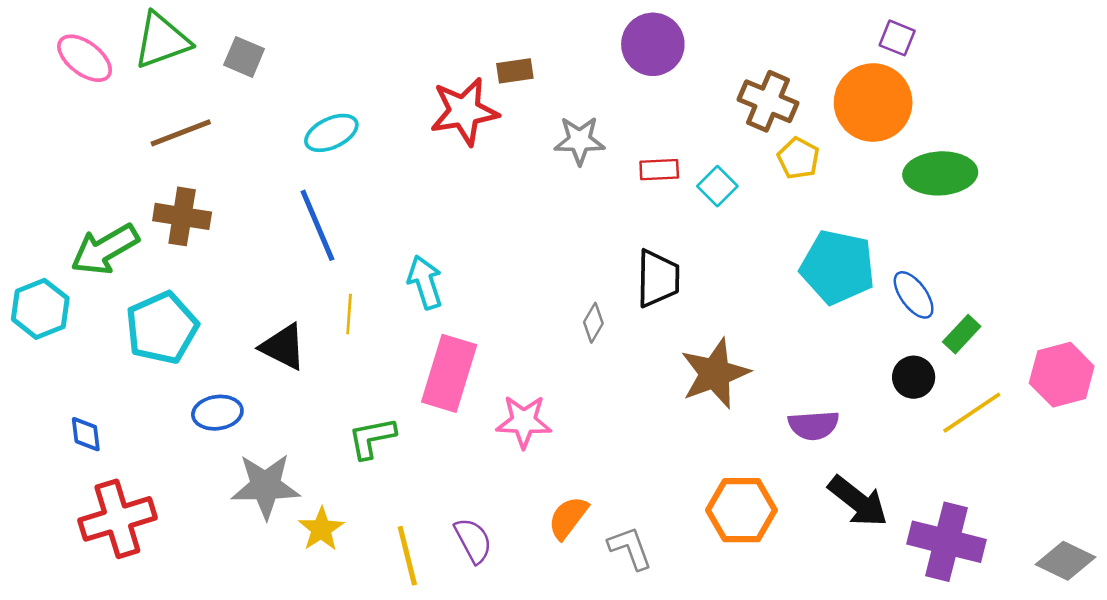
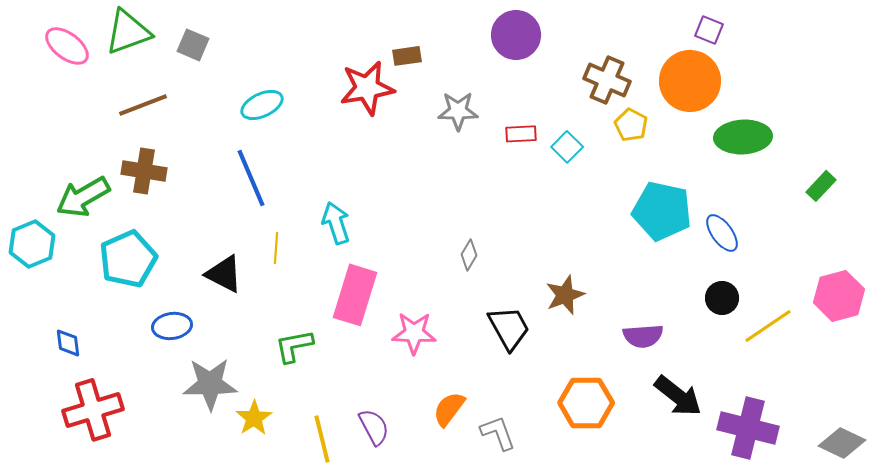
black trapezoid: (658, 278) -> (509, 328), moved, turned -30
green rectangle: (962, 334) -> (821, 186), moved
brown star: (715, 373) -> (565, 295), size x0.7

